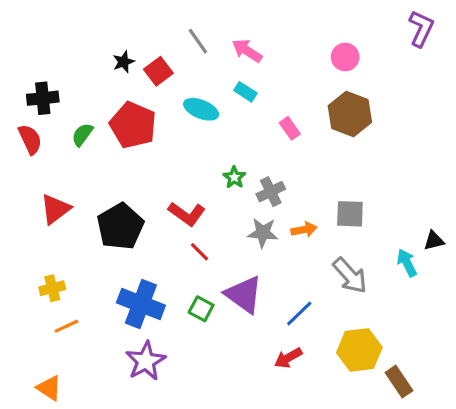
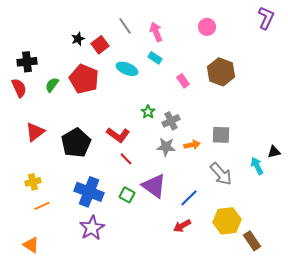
pink arrow: (247, 51) -> (156, 32), turned 36
pink circle: (345, 57) -> (207, 27), moved

